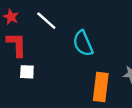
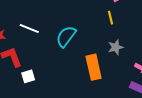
cyan semicircle: (83, 43) -> (66, 36), turned 80

